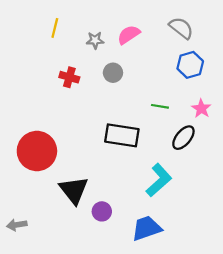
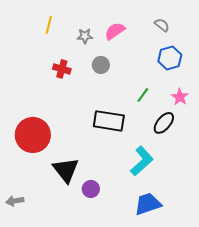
gray semicircle: (181, 28) -> (162, 25), size x0.7
green line: (160, 106) -> (143, 95), turned -63
blue trapezoid: (147, 228) -> (148, 204), moved

